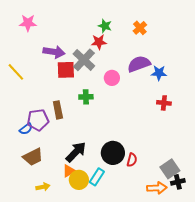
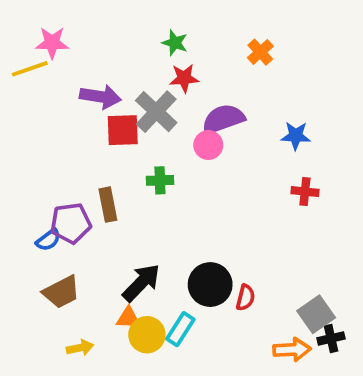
green star: (105, 26) -> (175, 43), moved
purple semicircle: (139, 64) -> (223, 119), moved
yellow line: (16, 72) -> (30, 69), moved, turned -66
orange triangle: (69, 171) -> (128, 318), turned 32

